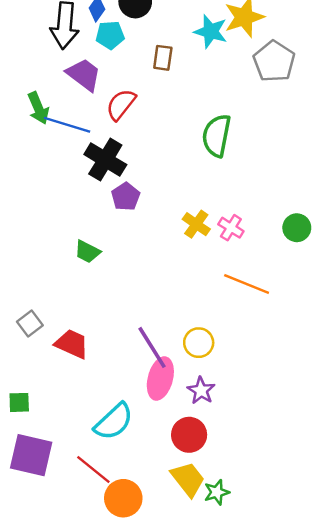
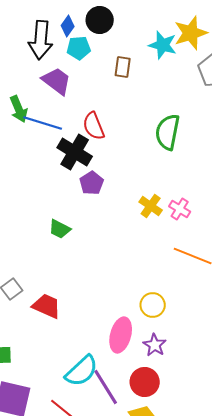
red semicircle: (121, 104) -> (94, 126), moved, turned -60
purple line: (152, 347) -> (106, 387), moved

